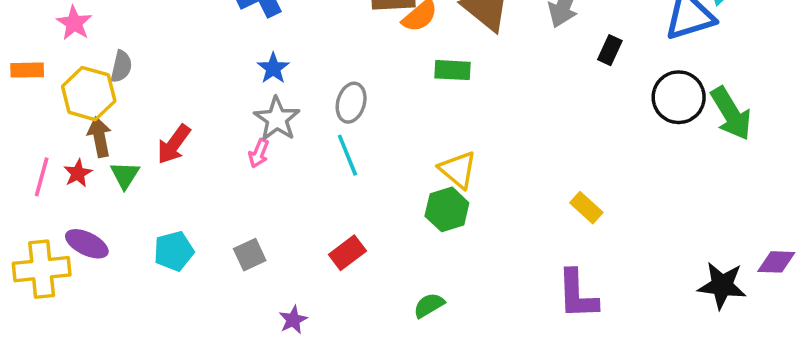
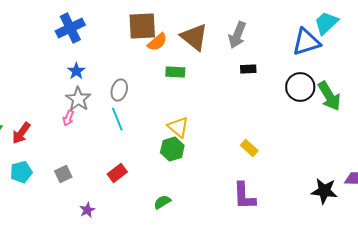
black rectangle: (610, 50) -> (248, 69), moved, turned 63
red arrow: (174, 144) -> (21, 133), moved

